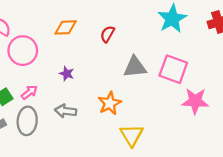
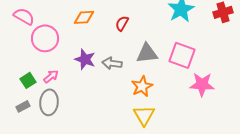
purple star: (67, 74) -> (85, 59), size x1.5
orange star: (110, 103) -> (142, 86), moved
gray arrow: (66, 111) -> (112, 63), moved

